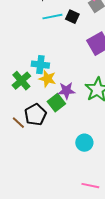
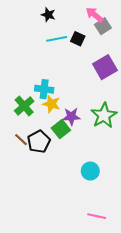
brown line: (18, 123) -> (21, 140), moved

